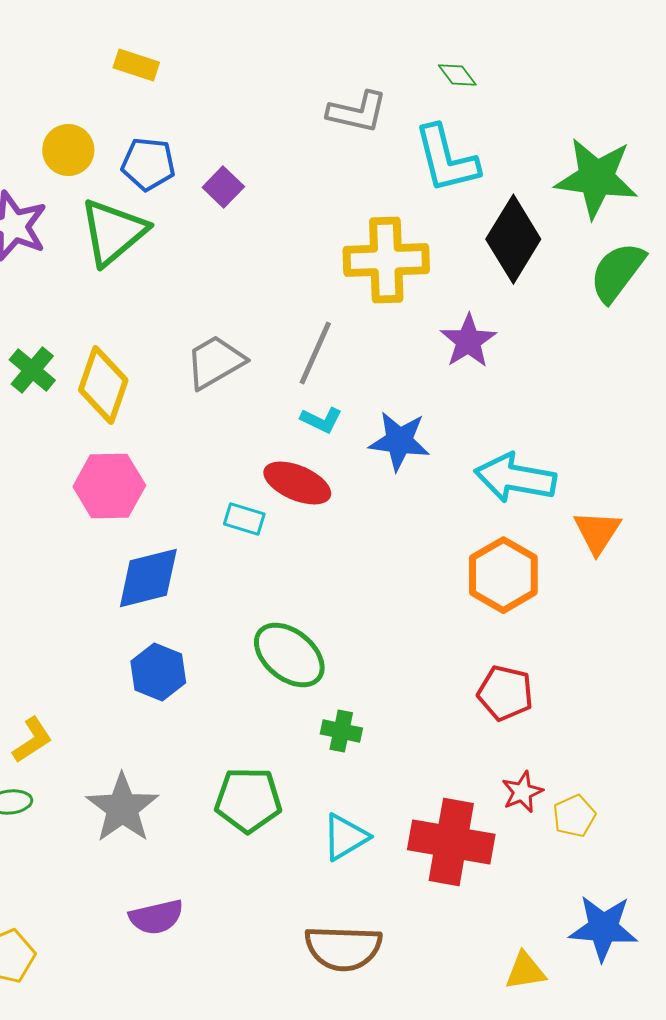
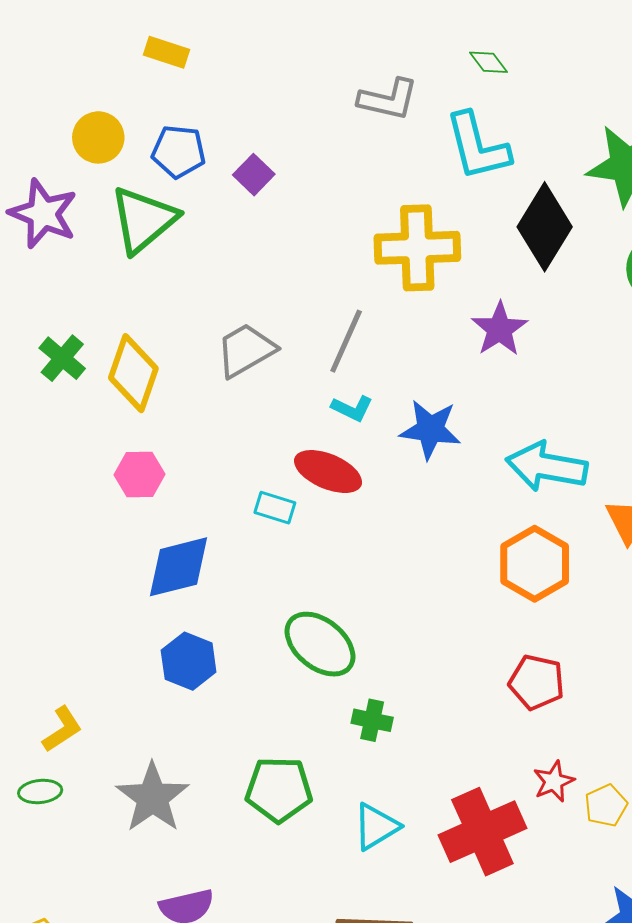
pink hexagon: (109, 486) -> (139, 475), size x0.7
red cross: (451, 842) -> (482, 832), turned -34

